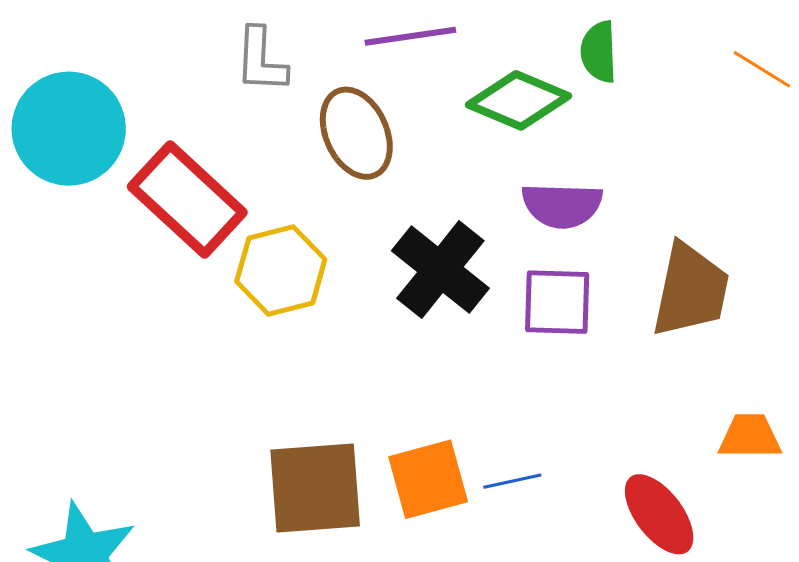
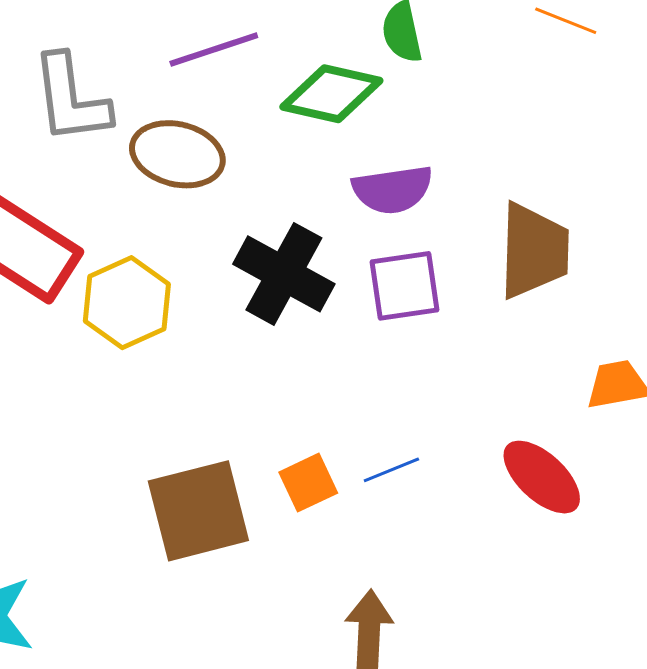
gray L-shape: (261, 60) -> (71, 99), size x1.4
brown ellipse: (356, 133) -> (177, 154), turned -42
orange square: (428, 479) -> (308, 483), size x0.7

